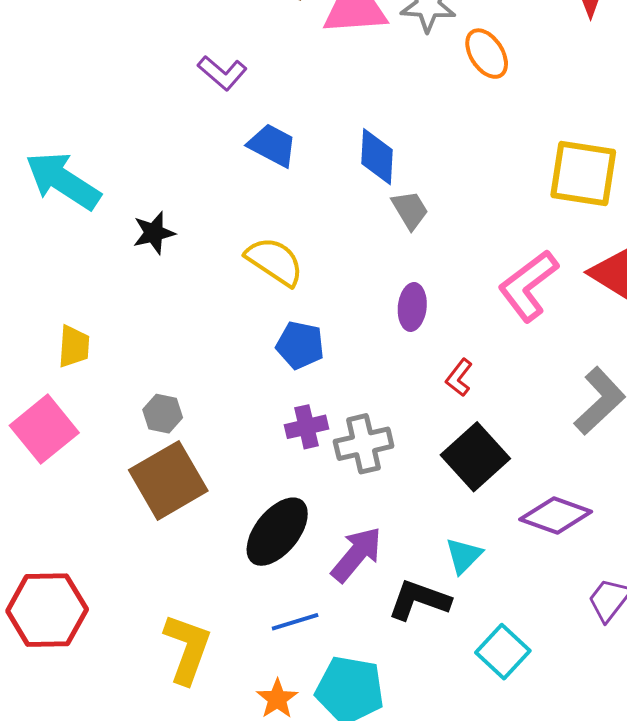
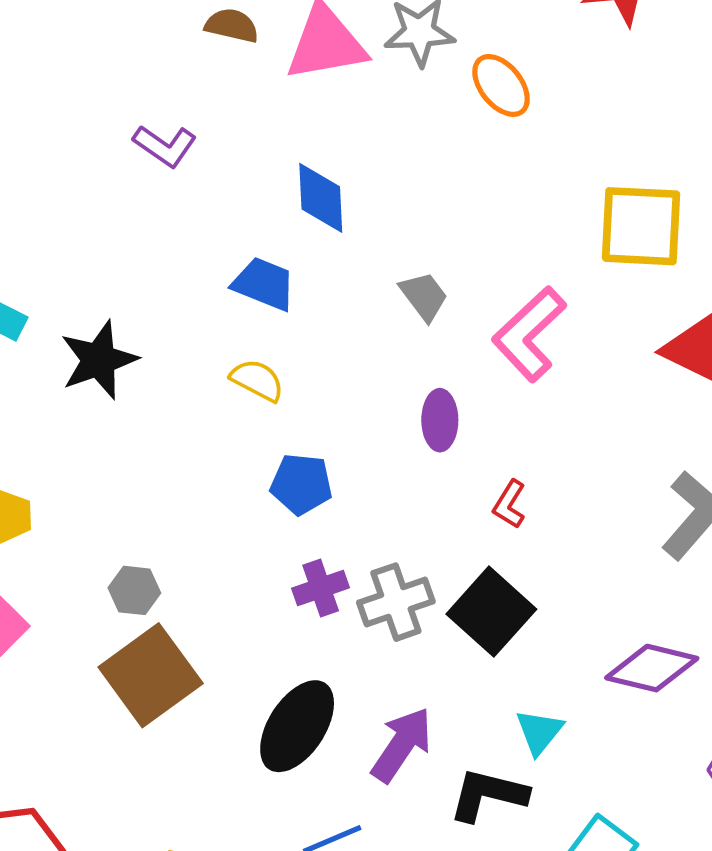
blue trapezoid: (272, 145) -> (264, 284), moved
blue diamond: (377, 157) -> (321, 198), moved
black star: (154, 233) -> (99, 360), size x1.4
yellow semicircle: (275, 261) -> (257, 380), size x0.7
pink L-shape: (528, 286) -> (529, 334), moved
black square: (475, 457) -> (491, 612), moved

